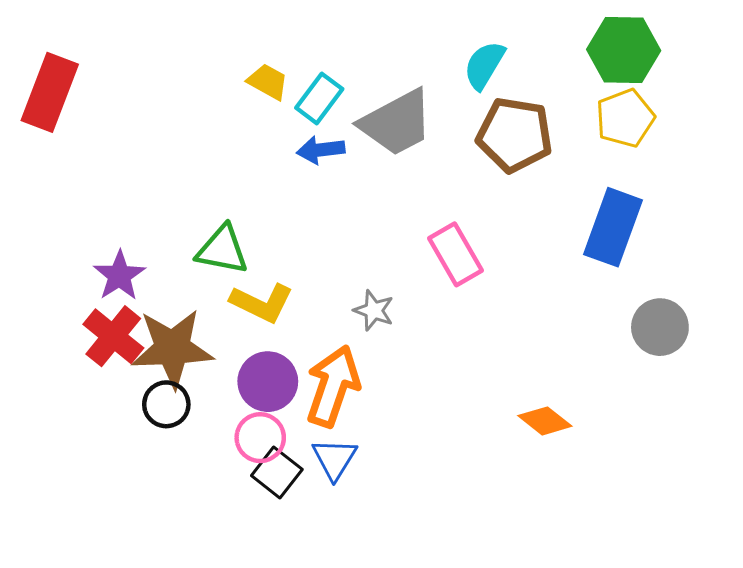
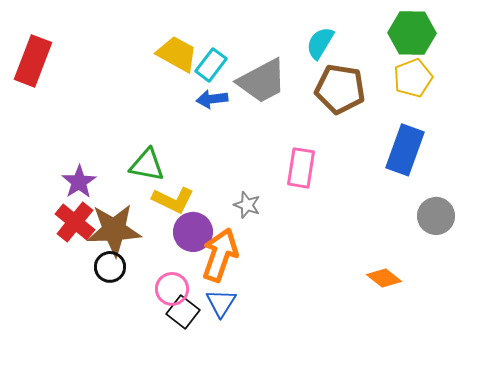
yellow trapezoid: (268, 82) -> (177, 54), size x1.5
pink rectangle: (456, 254) -> (301, 168), turned 39
purple circle: (268, 382) -> (193, 232), moved
orange diamond: (545, 421) -> (384, 278), moved

